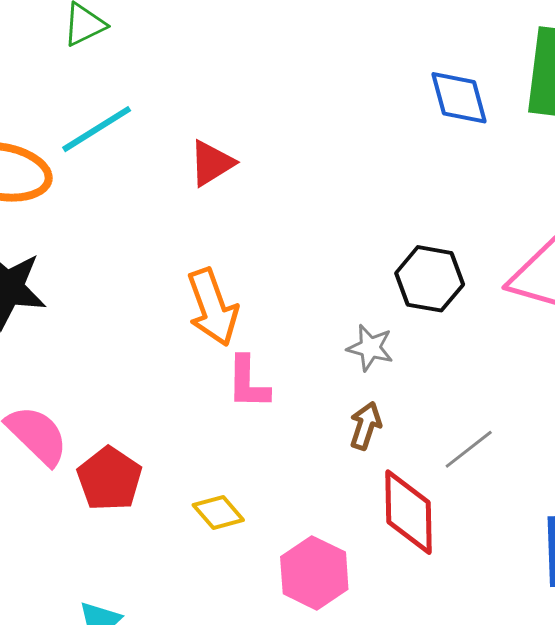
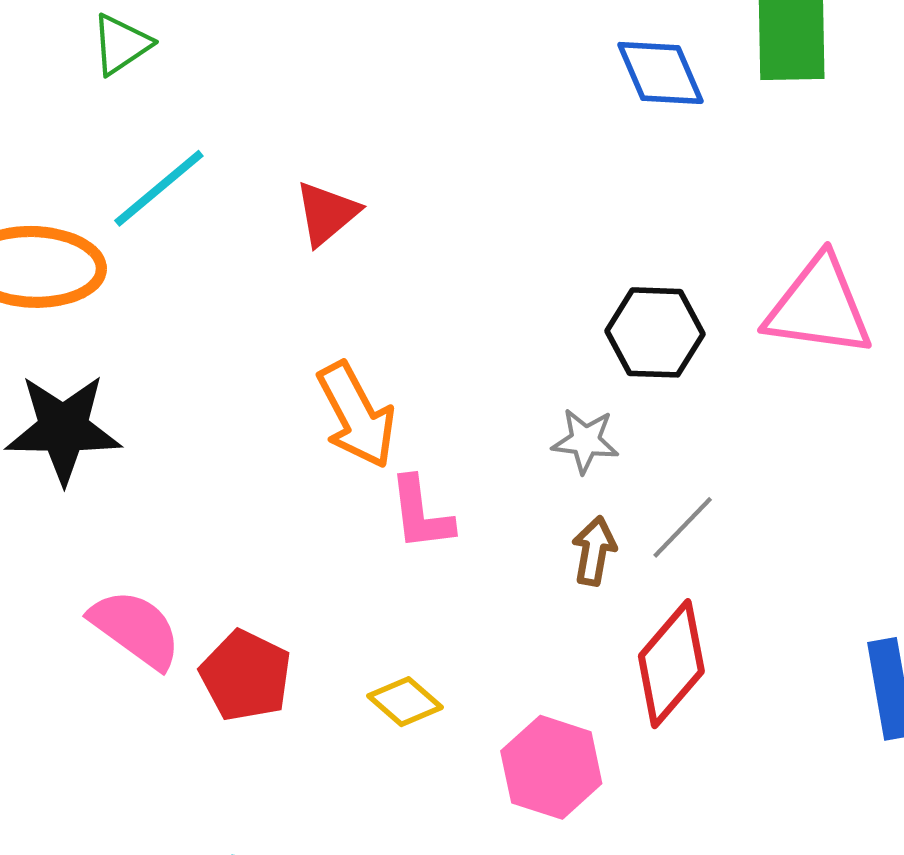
gray line: (469, 449) -> (683, 527), moved
red diamond: (408, 512) -> (671, 664), turned 50

